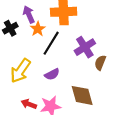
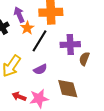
purple cross: (85, 47) -> (70, 45), turned 30

